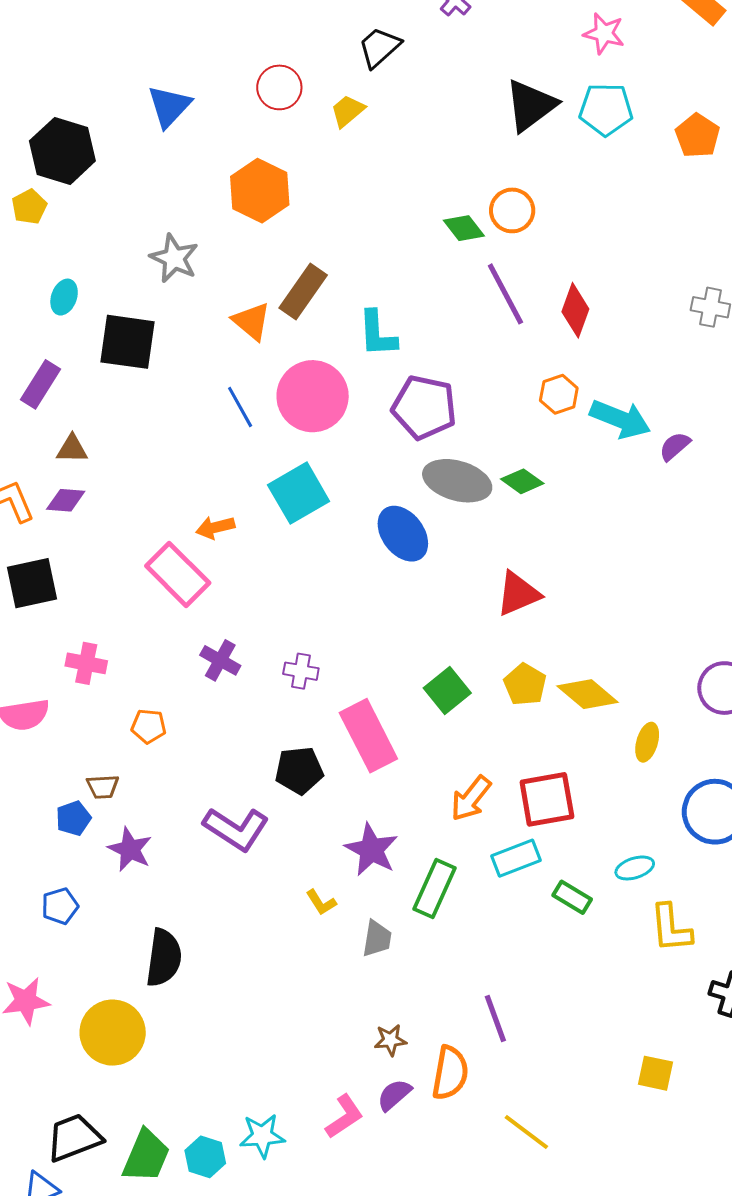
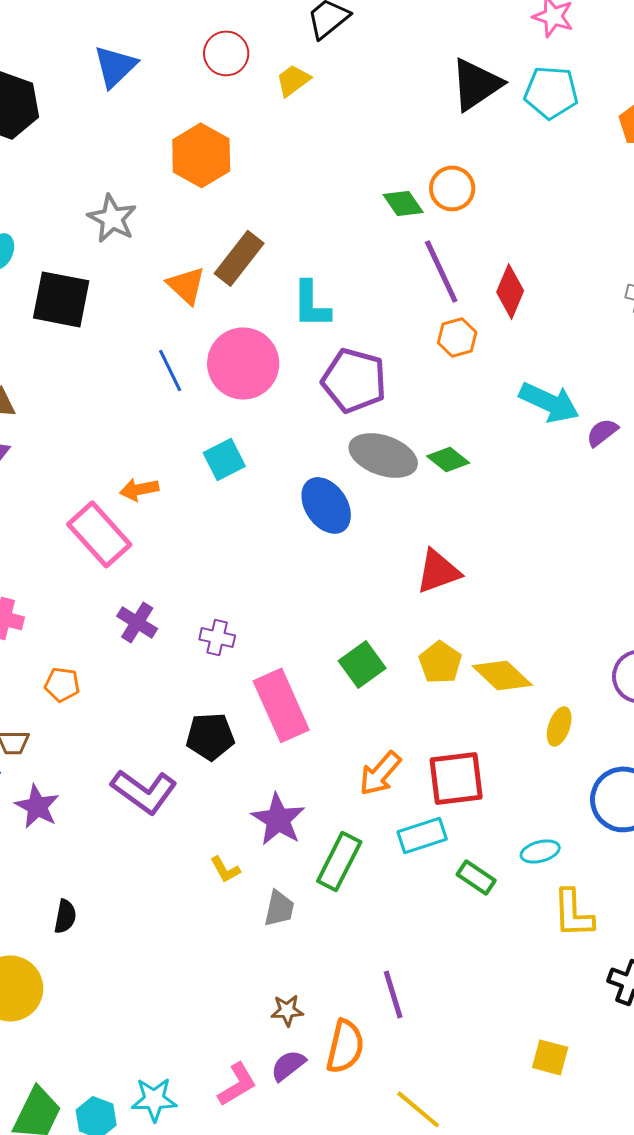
orange hexagon: (559, 394) -> (457, 337), moved
cyan square: (299, 493) -> (224, 459), size x0.7
black semicircle: (164, 958) -> (65, 916), size x0.6

